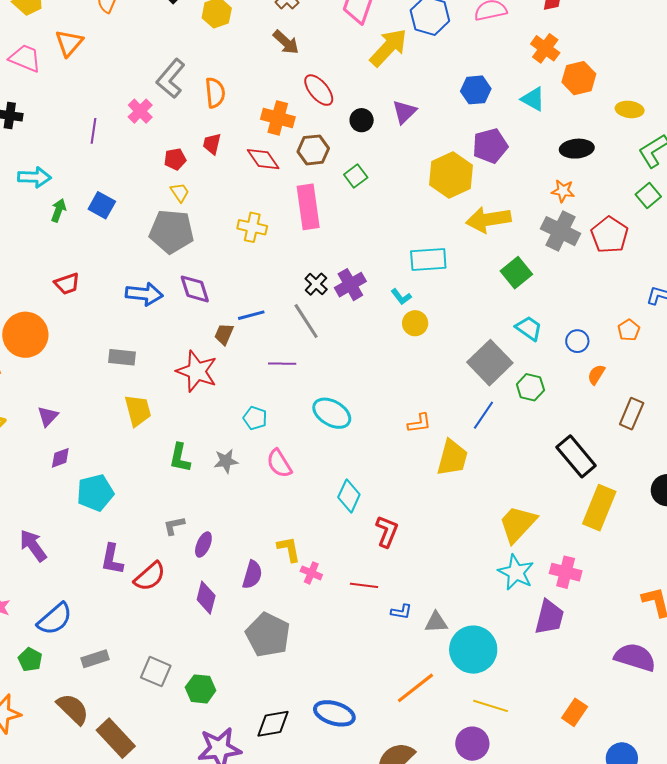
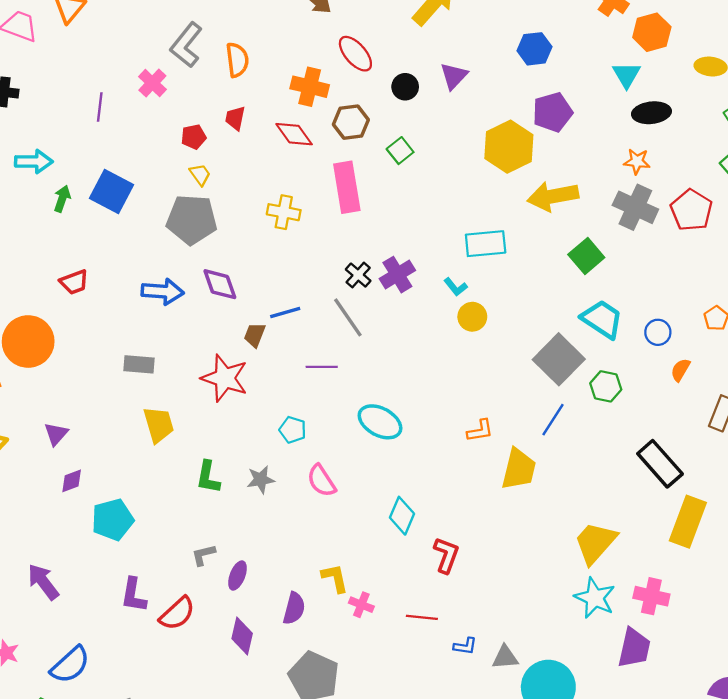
cyan triangle: (533, 99) -> (627, 75), moved, turned 32
blue square: (102, 205) -> (111, 191), size x1.4
cyan trapezoid: (529, 328) -> (602, 319), size x1.4

